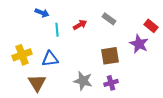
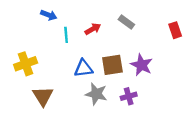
red rectangle: (151, 26) -> (175, 30), turned 32
purple star: (139, 44) -> (141, 65), moved
brown square: (110, 56) -> (112, 65), moved
blue triangle: (50, 59) -> (83, 68), moved

